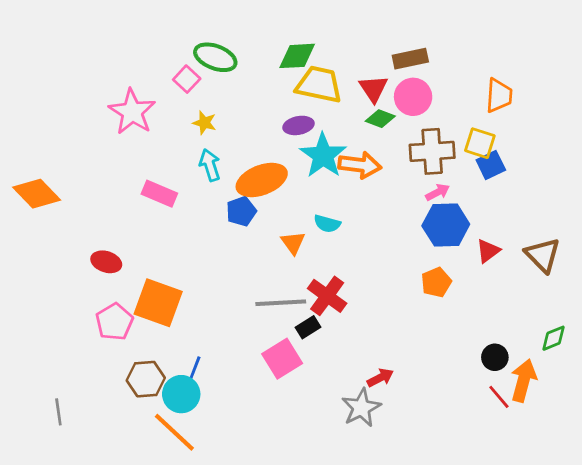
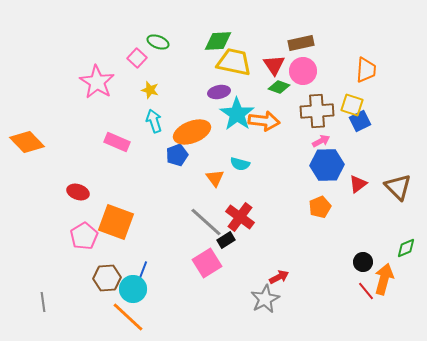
green ellipse: (215, 57) -> (158, 42), size x0.7
gray line: (281, 303) -> (206, 222), turned 45

